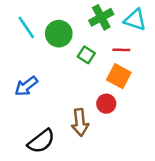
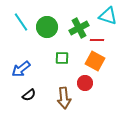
green cross: (101, 17) -> (79, 28), moved
green square: (86, 55) -> (62, 58), moved, turned -32
black semicircle: (41, 141) -> (29, 95), moved, size x0.6

